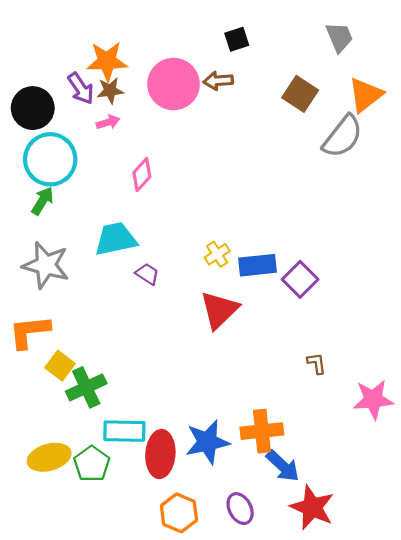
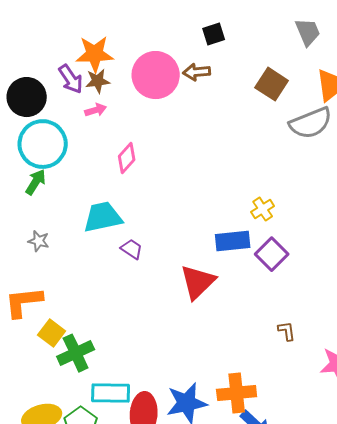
gray semicircle: (343, 136) -> (311, 123), turned 30
yellow cross: (217, 254) -> (263, 209), moved
gray star: (46, 265) -> (39, 241), size x0.5

